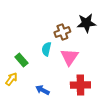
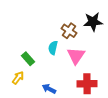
brown cross: (62, 32) -> (69, 31), turned -35

